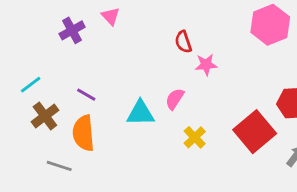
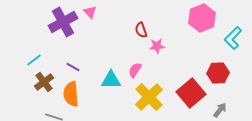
purple cross: (72, 30) -> (63, 22), size x1.6
yellow cross: (195, 137) -> (149, 97), size x1.8

